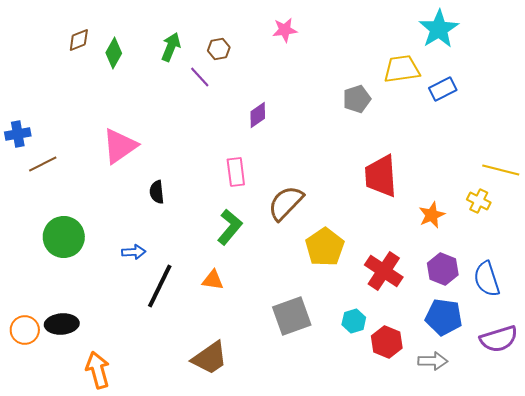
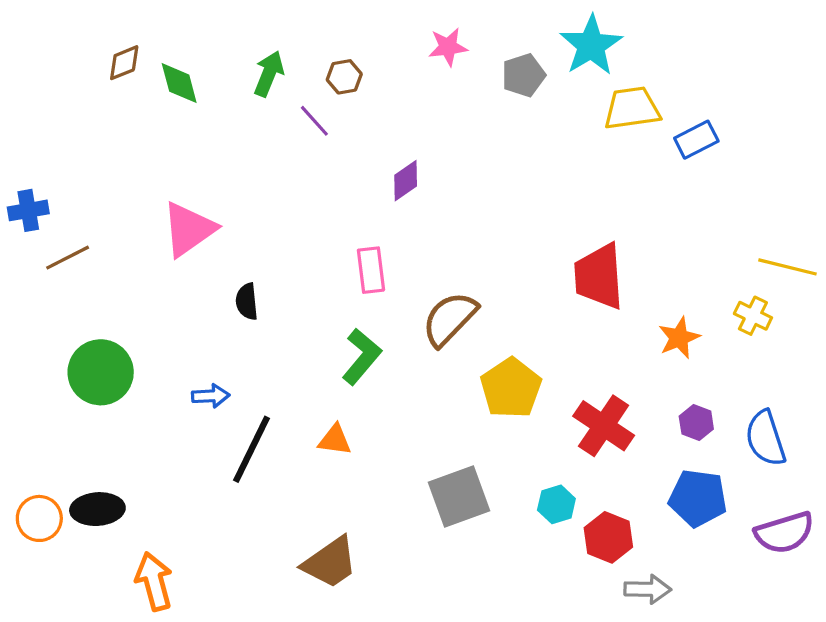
cyan star: (439, 29) -> (591, 45), moved
green diamond: (114, 53) -> (179, 83), turned -44
gray pentagon: (357, 99) -> (523, 75), moved
purple hexagon: (443, 269) -> (696, 423), size x0.7
gray arrow: (433, 361) -> (648, 589), moved

